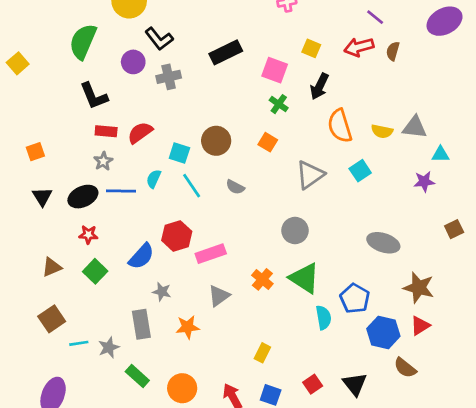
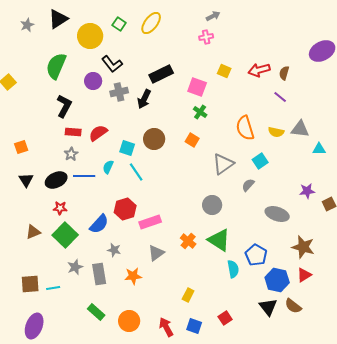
purple line: (375, 17) -> (280, 97), moved
black arrow: (319, 86) -> (144, 99), moved
black L-shape: (94, 96) -> (64, 106), turned -130
purple star: (424, 182) -> (307, 191), moved
gray semicircle: (235, 187) -> (248, 185), moved, turned 104
green square: (95, 271) -> (65, 235), size x1.4
brown square: (52, 319) -> (30, 284), moved, turned 30
gray star: (109, 347) -> (75, 267), moved
black triangle: (355, 384) -> (268, 307), moved

